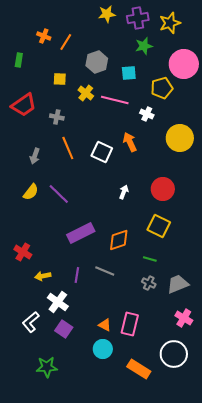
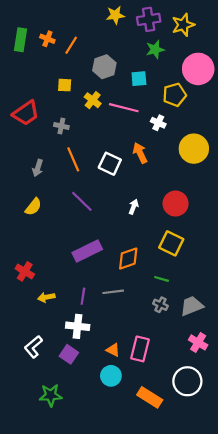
green rectangle: (19, 60) -> (20, 40), moved, size x1.5
purple line: (59, 194) -> (82, 201), moved
gray line: (105, 271) -> (113, 292), turned -30
white cross: (58, 302) -> (78, 326), moved, turned -30

